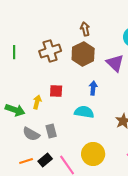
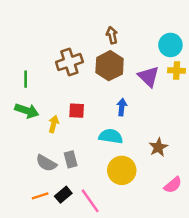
green line: (14, 52) -> (26, 79), moved
green arrow: (15, 110) -> (27, 111), moved
yellow circle: (93, 154) -> (122, 170), moved

